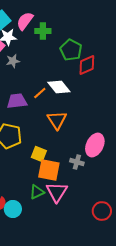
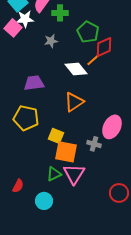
gray star: (13, 61) -> (51, 41), moved
orange line: (40, 93) -> (93, 60), moved
orange triangle: (57, 120) -> (74, 102), turned 30
cyan circle: (13, 209) -> (44, 201), moved

